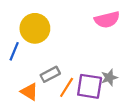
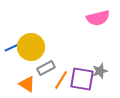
yellow circle: (35, 28) -> (31, 47), moved
blue line: (14, 51) -> (13, 47), turned 42

